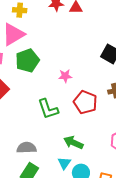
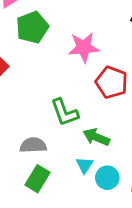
pink star: (65, 76) -> (84, 47), size x1.6
green L-shape: (48, 109) -> (65, 112), moved

